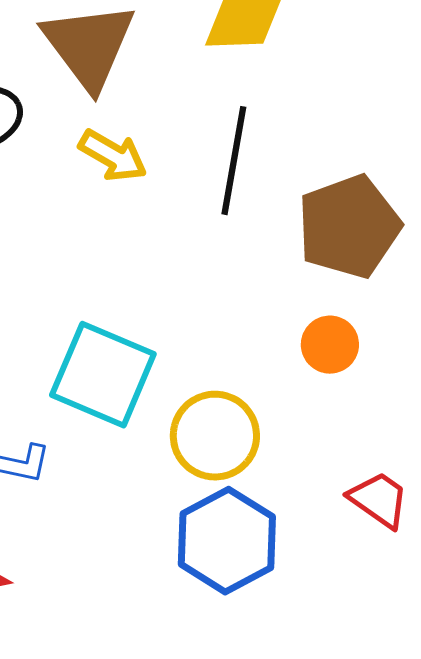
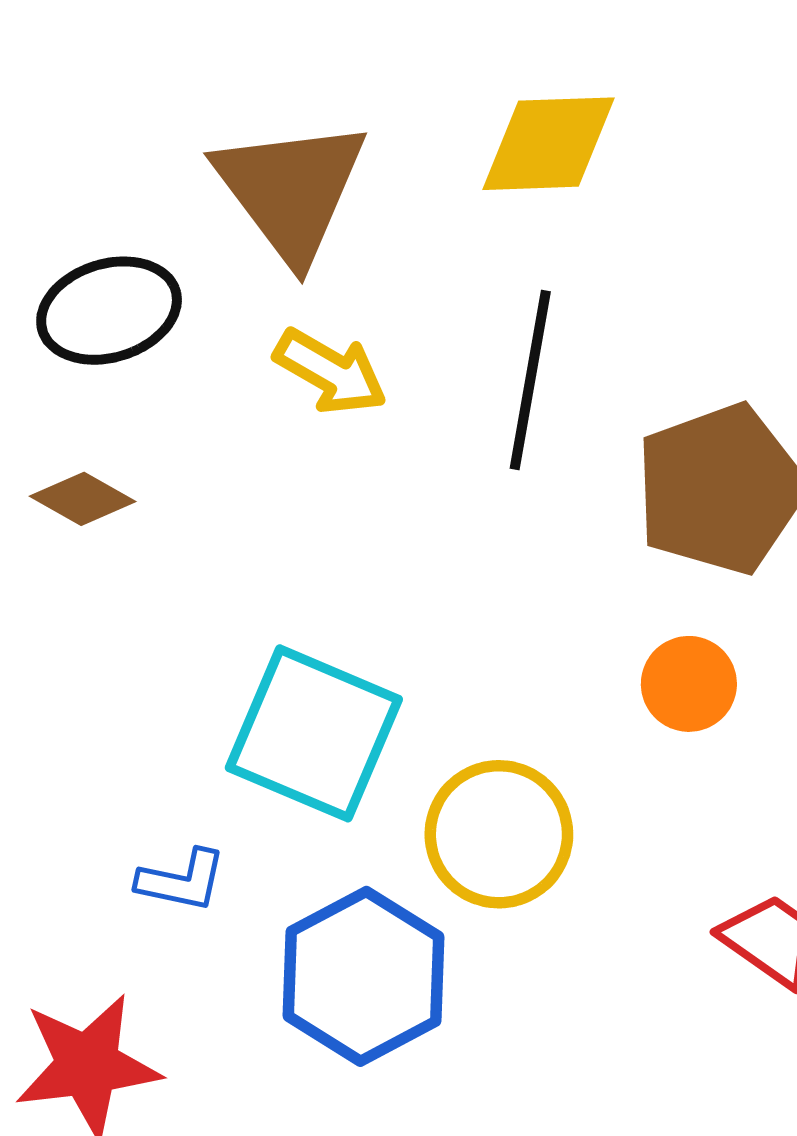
blue hexagon: (227, 541) -> (363, 976), moved

